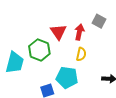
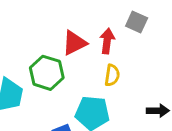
red triangle: (58, 32) -> (74, 43), turned 42

